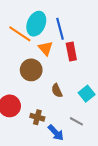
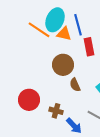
orange triangle: (46, 48) -> (64, 34), moved, turned -35
brown circle: (31, 70) -> (63, 65), moved

